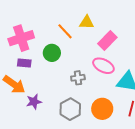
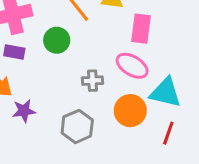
pink rectangle: (107, 41) -> (141, 29), turned -42
orange circle: (102, 109) -> (130, 111), moved

